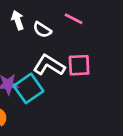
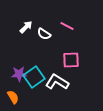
white arrow: (18, 20) -> (26, 27), turned 64
white L-shape: (49, 65) -> (57, 82), moved

